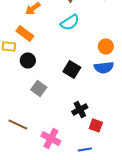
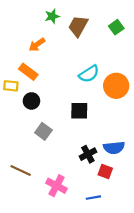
cyan semicircle: (70, 22) -> (89, 74), moved
orange circle: (106, 46) -> (116, 86), size x1.5
blue semicircle: (104, 67) -> (114, 148), moved
black square: (72, 69) -> (79, 111), turned -30

